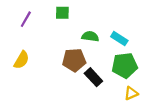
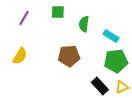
green semicircle: (90, 36) -> (84, 24), moved, turned -91
black rectangle: (93, 77) -> (100, 86), moved

